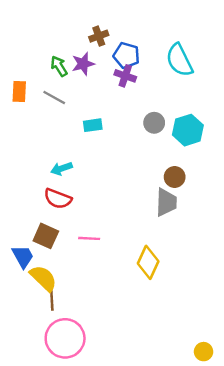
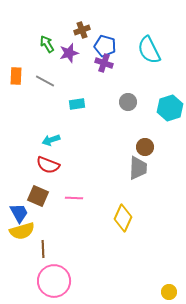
green arrow: (59, 66) -> (47, 44), moved
cyan hexagon: (188, 130) -> (170, 108), moved
yellow semicircle: (43, 278) -> (22, 231), moved, turned 120

